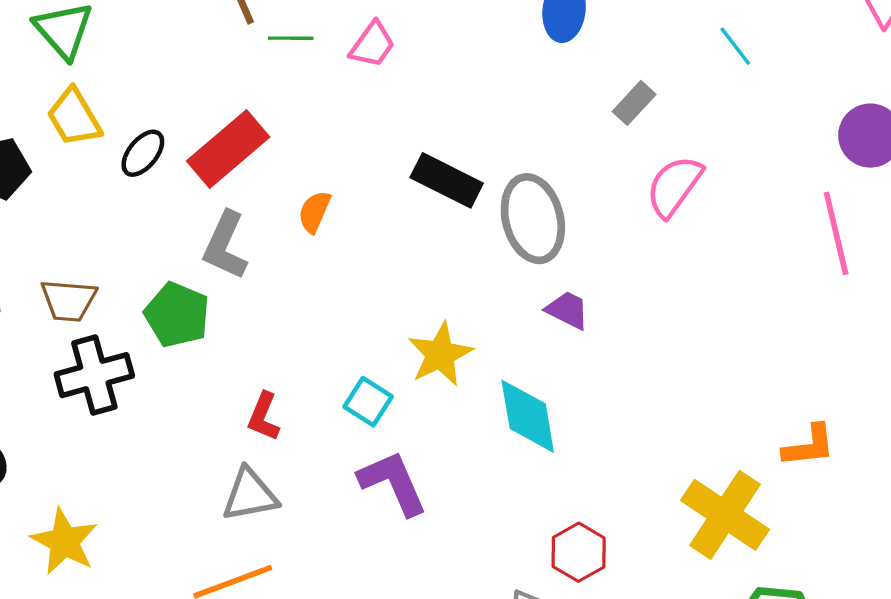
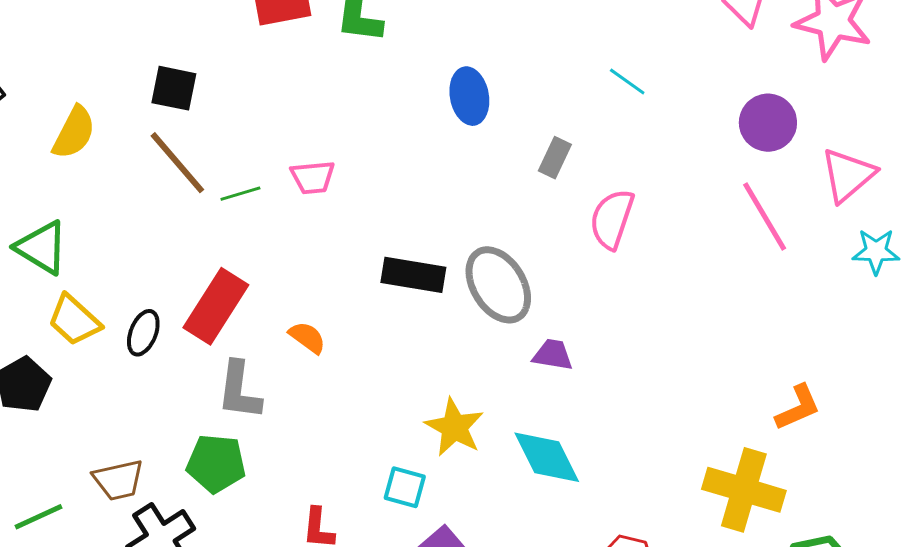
pink trapezoid: (372, 45) -> (313, 177), turned 66
orange semicircle: (314, 212) -> (307, 337), turned 120

